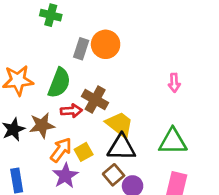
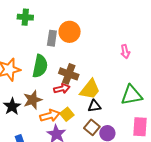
red arrow: (71, 111) -> (62, 89), moved
yellow trapezoid: (120, 125) -> (90, 89), turned 100
black triangle: (121, 147) -> (94, 106), size x0.6
orange arrow: (61, 150) -> (50, 116), turned 48

